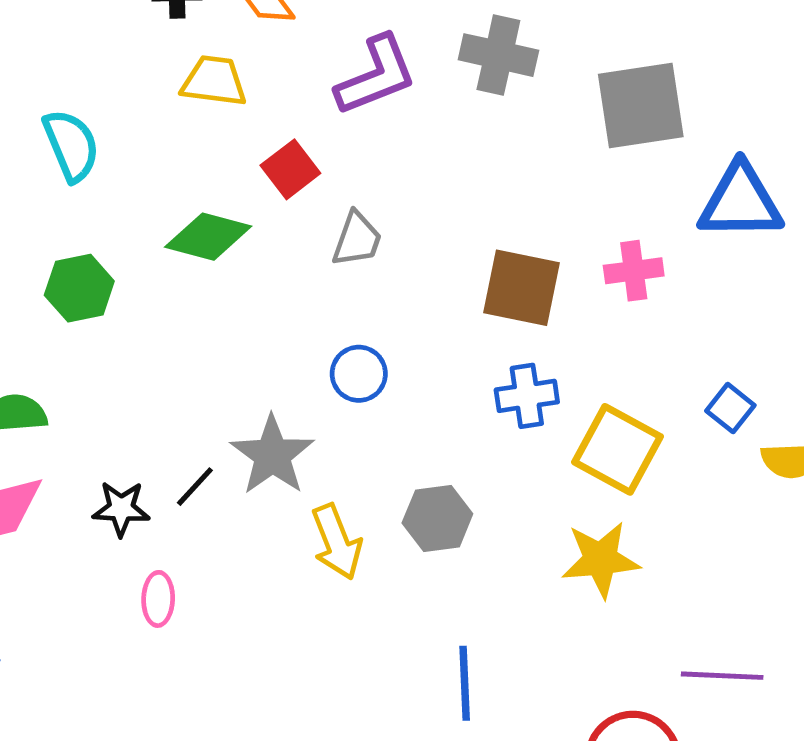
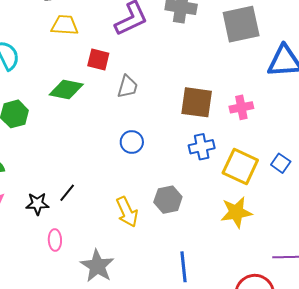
red square: (290, 169) -> (98, 60), turned -35
pink cross: (634, 271) -> (241, 107), moved
blue square: (730, 408) -> (281, 163), moved
gray star: (272, 455) -> (97, 266), moved

